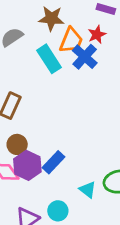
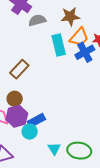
brown star: (51, 18) -> (70, 17), turned -30
cyan circle: (58, 211) -> (30, 132), moved

